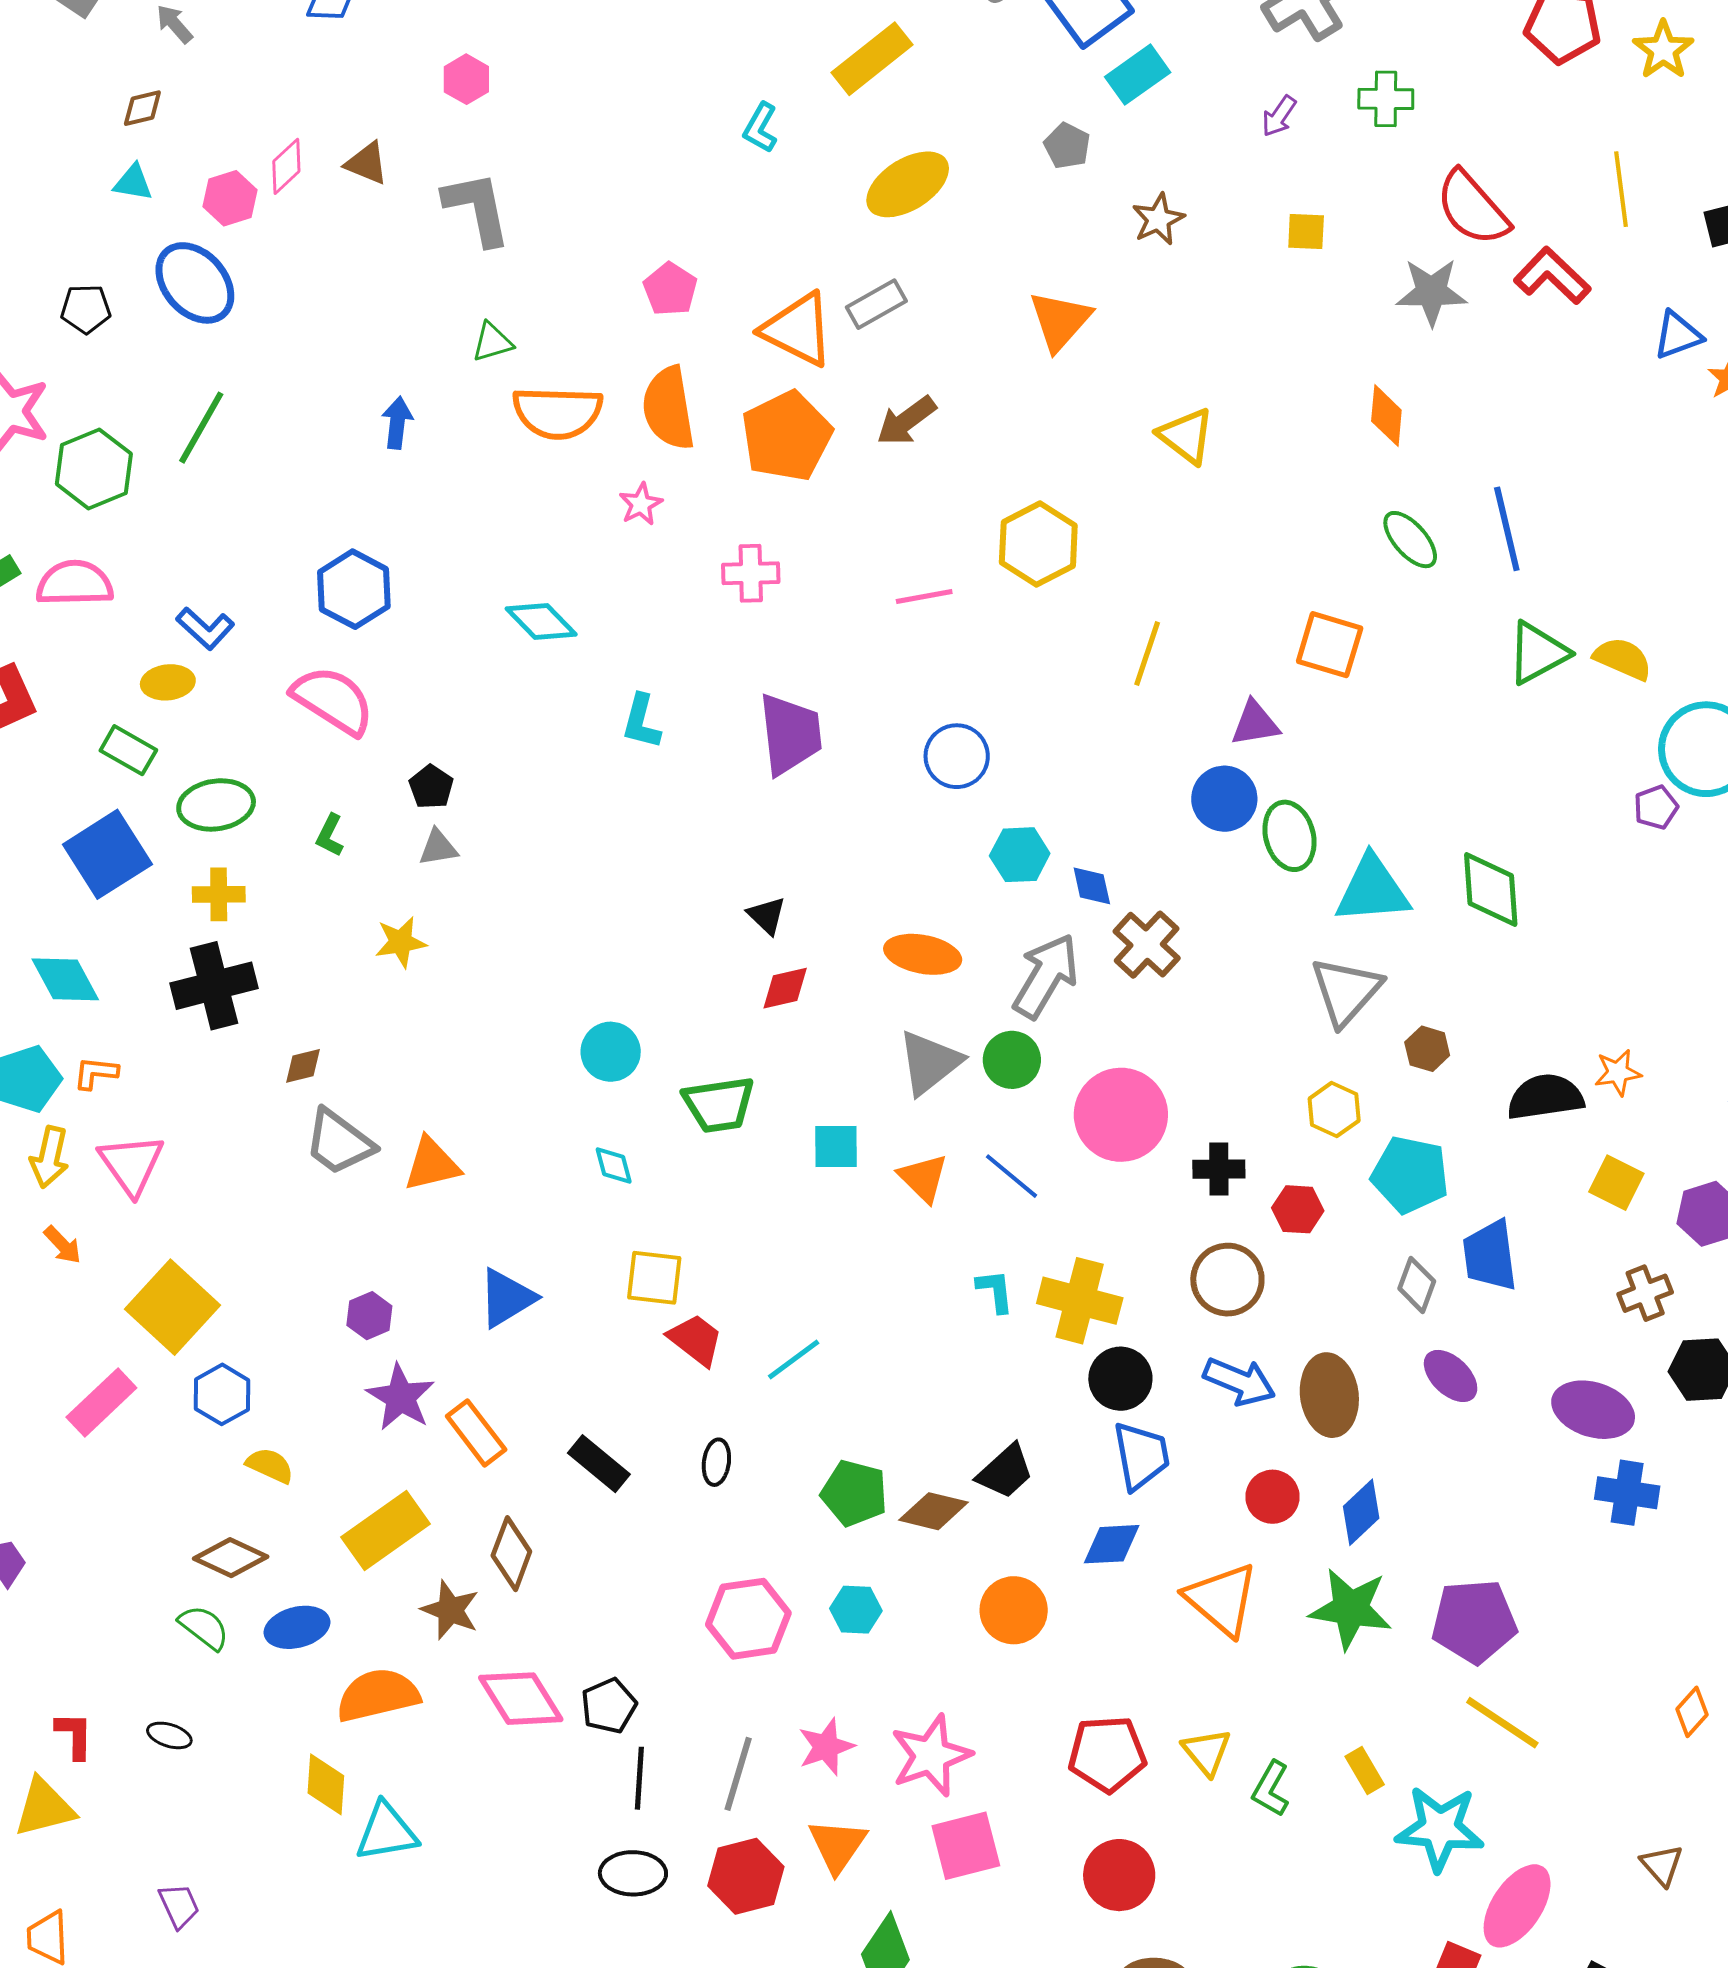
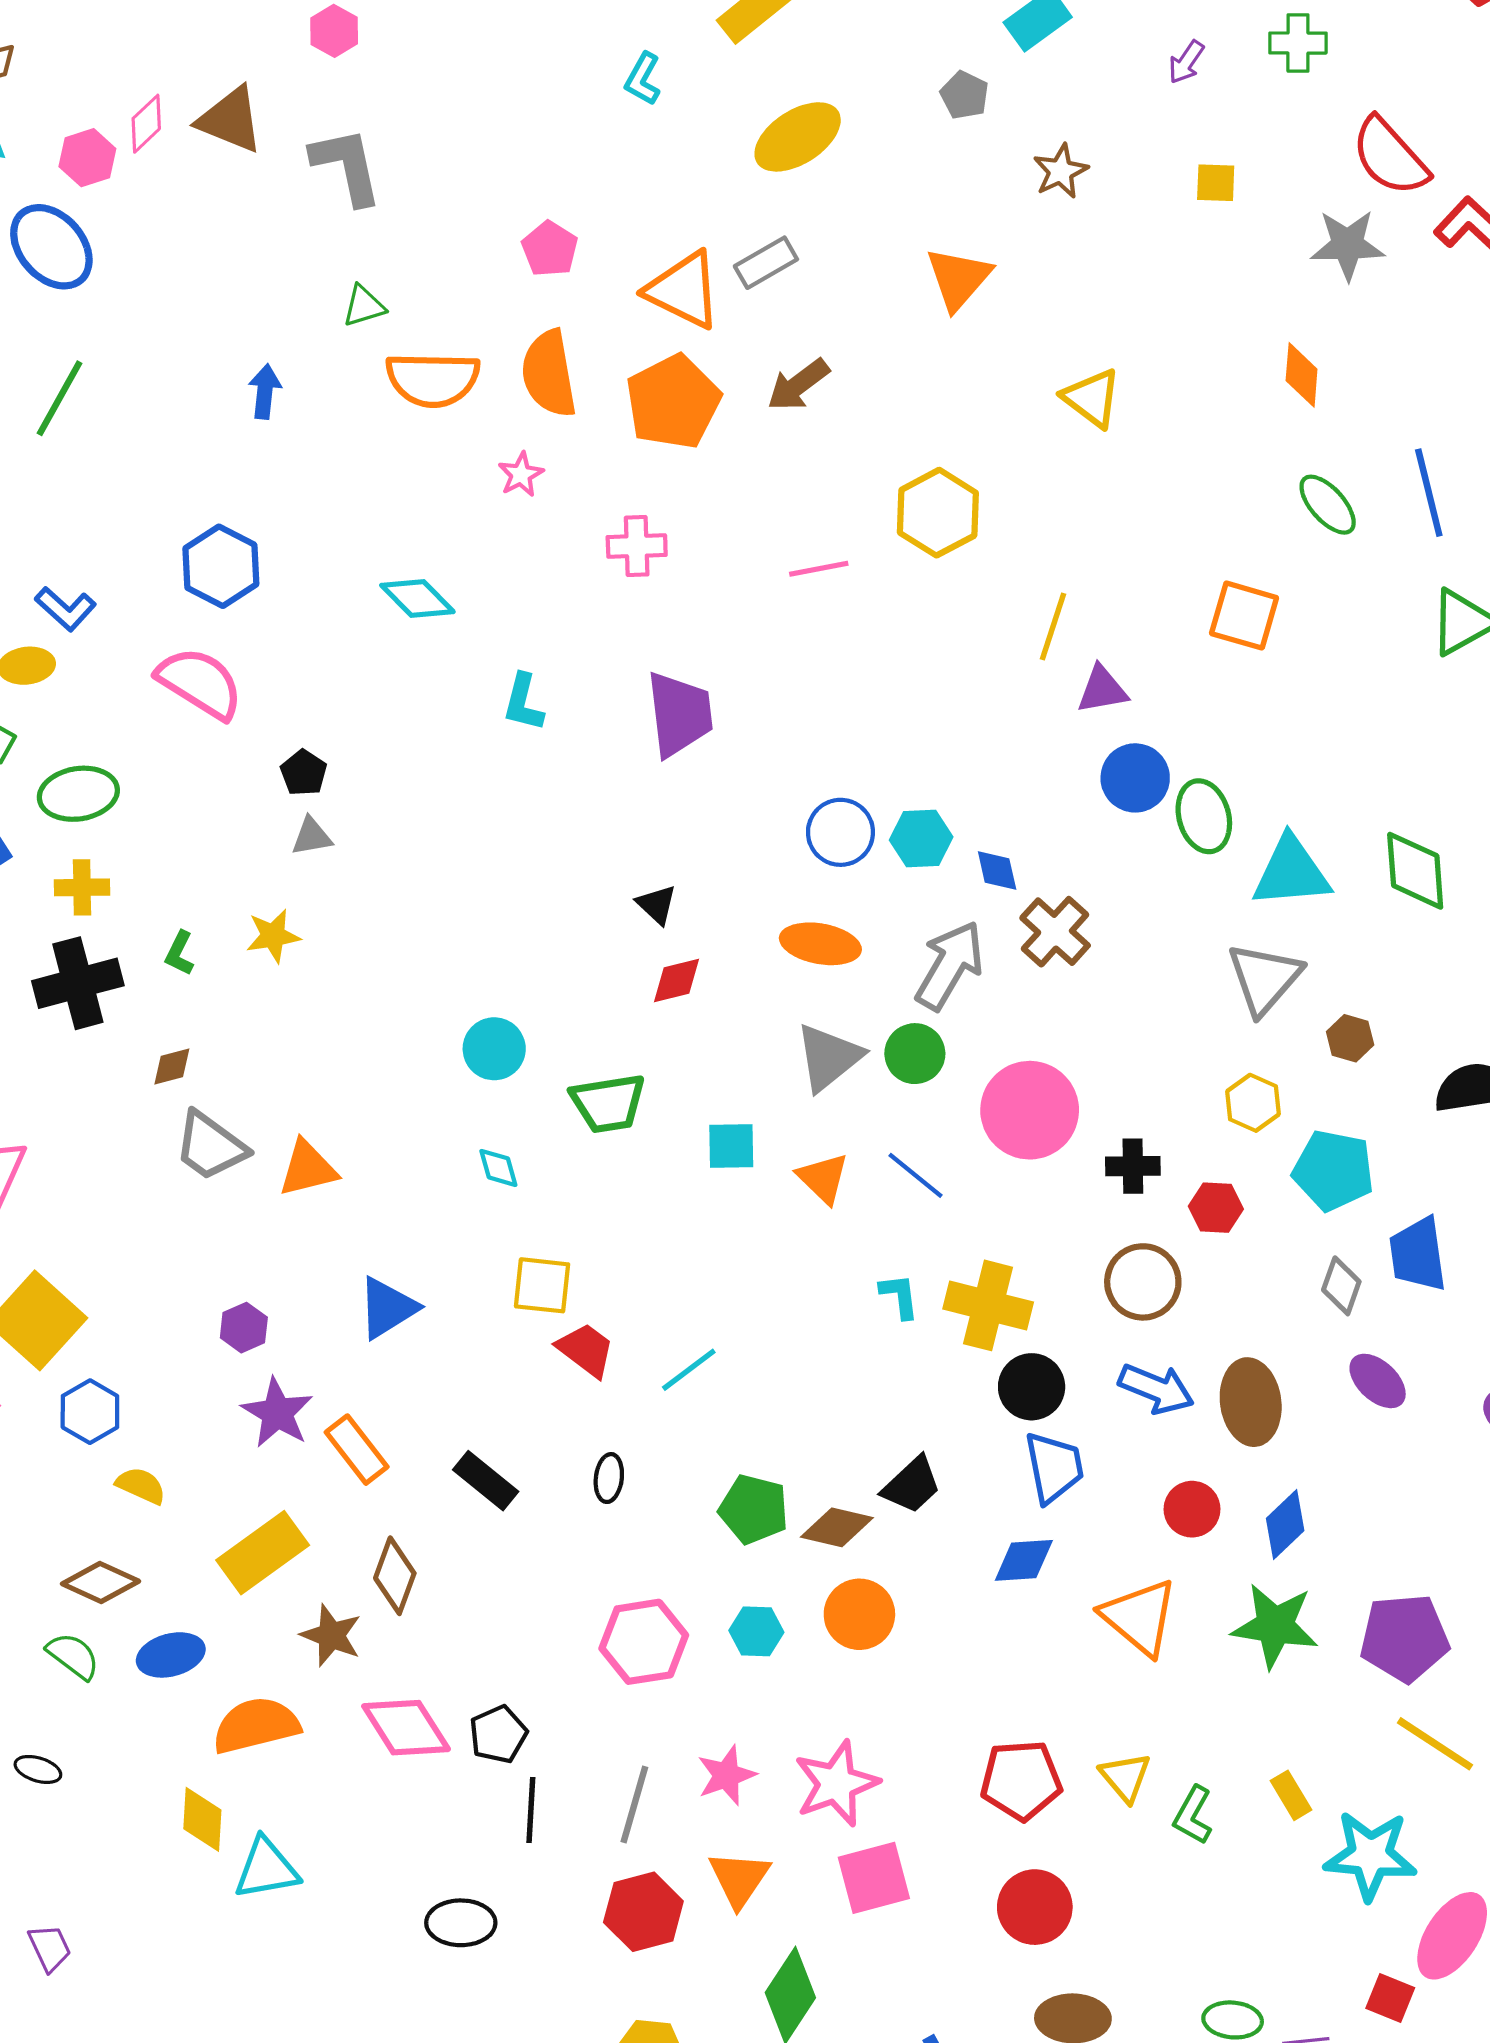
brown triangle: (367, 163) -> (230, 120), size x1.5
purple triangle: (1255, 723) -> (1102, 690), moved
blue circle: (957, 756) -> (840, 832), moved
green L-shape: (330, 835) -> (180, 953), moved
orange circle: (1014, 1610) -> (859, 1614), moved
black ellipse: (633, 1873) -> (461, 1923), moved

